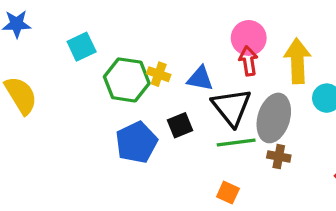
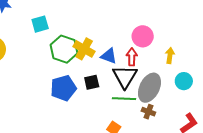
red arrow: (248, 61) -> (132, 57), moved
yellow arrow: (297, 61) -> (170, 56), size x0.6
yellow cross: (159, 74) -> (84, 49), size x1.5

